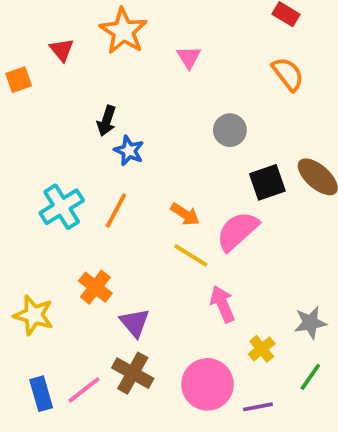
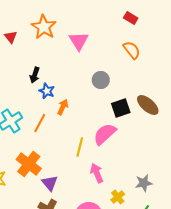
pink triangle: (189, 57) -> (79, 41), size x1.5
orange arrow: (185, 214) -> (63, 107), moved, turned -98
yellow line: (191, 255) -> (80, 147), turned 72
orange cross: (95, 287) -> (29, 164), size x1.4

